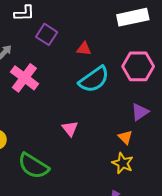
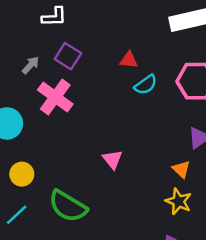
purple square: (47, 34) -> (68, 56), moved
cyan semicircle: (94, 79) -> (146, 85), moved, size x0.6

